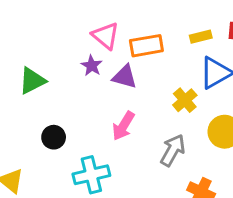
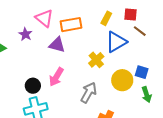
yellow rectangle: (201, 37) -> (106, 18), turned -48
purple star: (92, 66) -> (25, 34), moved
black circle: (54, 137) -> (33, 86), moved

